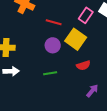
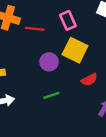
pink rectangle: (86, 15) -> (68, 20), moved, turned -49
red line: (54, 22) -> (35, 29), moved

